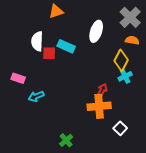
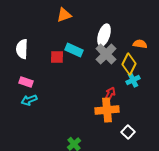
gray cross: (130, 17) -> (106, 54), moved
white semicircle: (37, 41) -> (22, 49), moved
cyan arrow: (36, 96) -> (29, 100), moved

